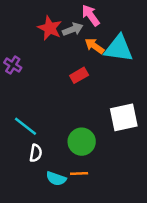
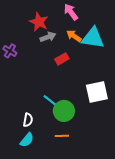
gray arrow: (73, 29) -> (48, 37), moved
cyan line: (26, 126) -> (52, 102), moved
cyan semicircle: (56, 179) -> (27, 140), moved, turned -70

